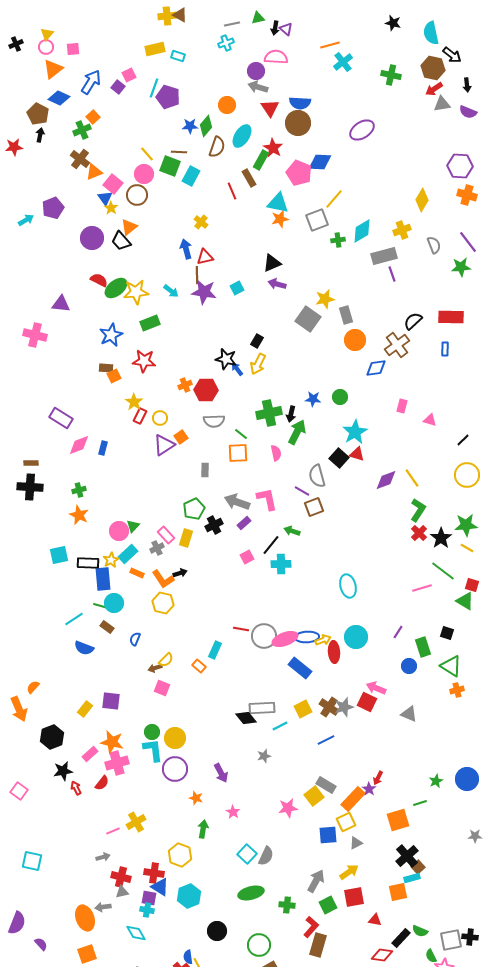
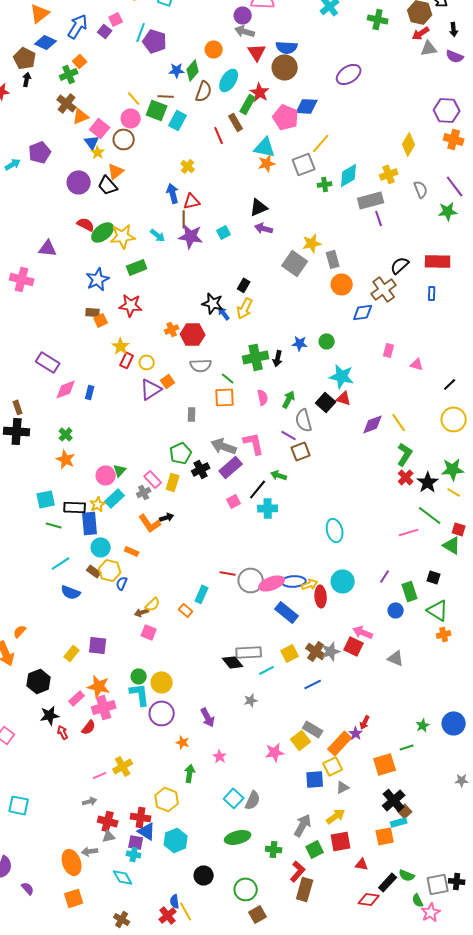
green arrow: (297, 432) -> (289, 399), moved, size x0.7
cyan star: (355, 432) -> (342, 376), turned -30
brown rectangle: (31, 463) -> (18, 407), turned 72
green cross: (79, 490) -> (66, 434), turned -32
purple rectangle: (244, 523) -> (231, 467), size x1.6
orange rectangle: (137, 573) -> (132, 551), moved
yellow hexagon: (163, 603) -> (110, 570), moved
green line: (101, 606) -> (54, 525), moved

